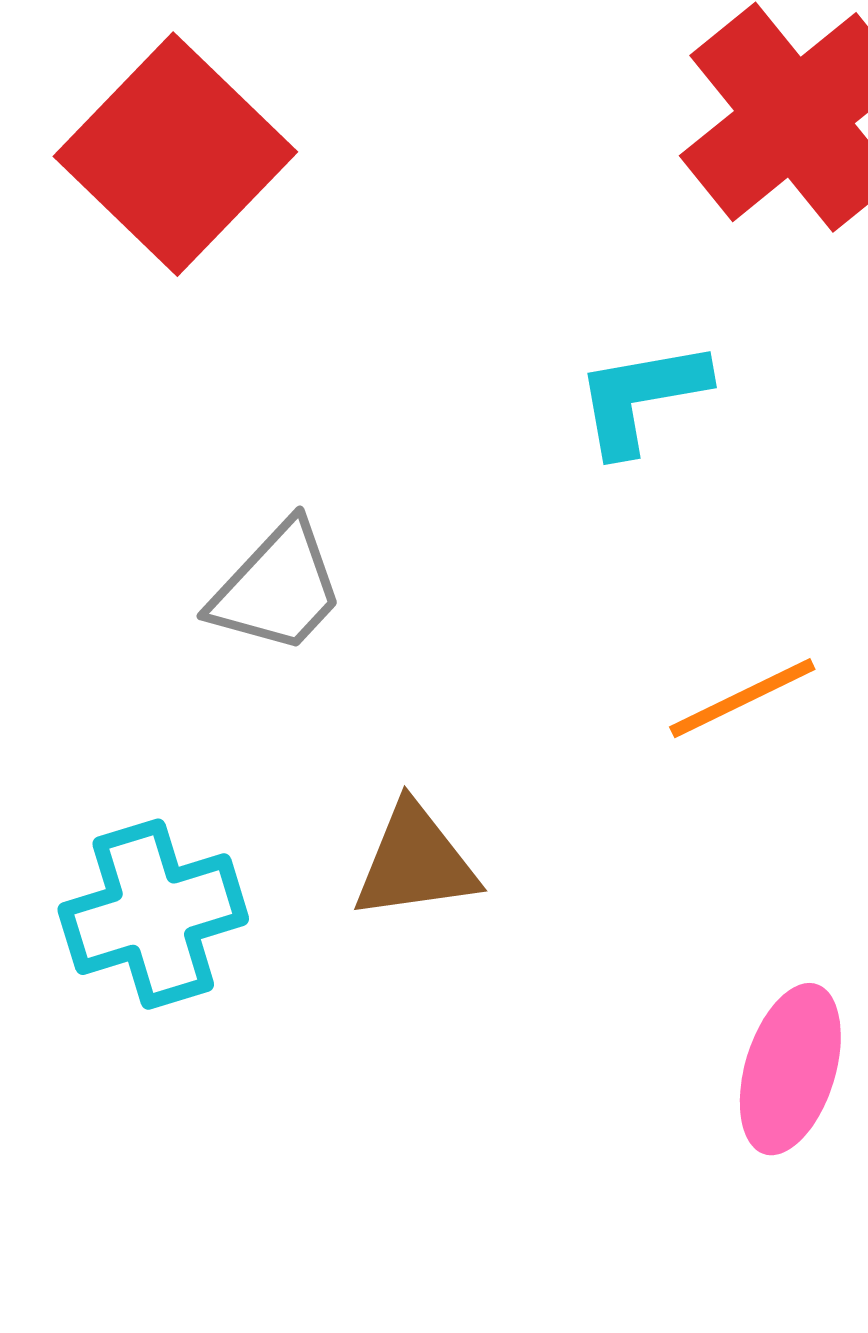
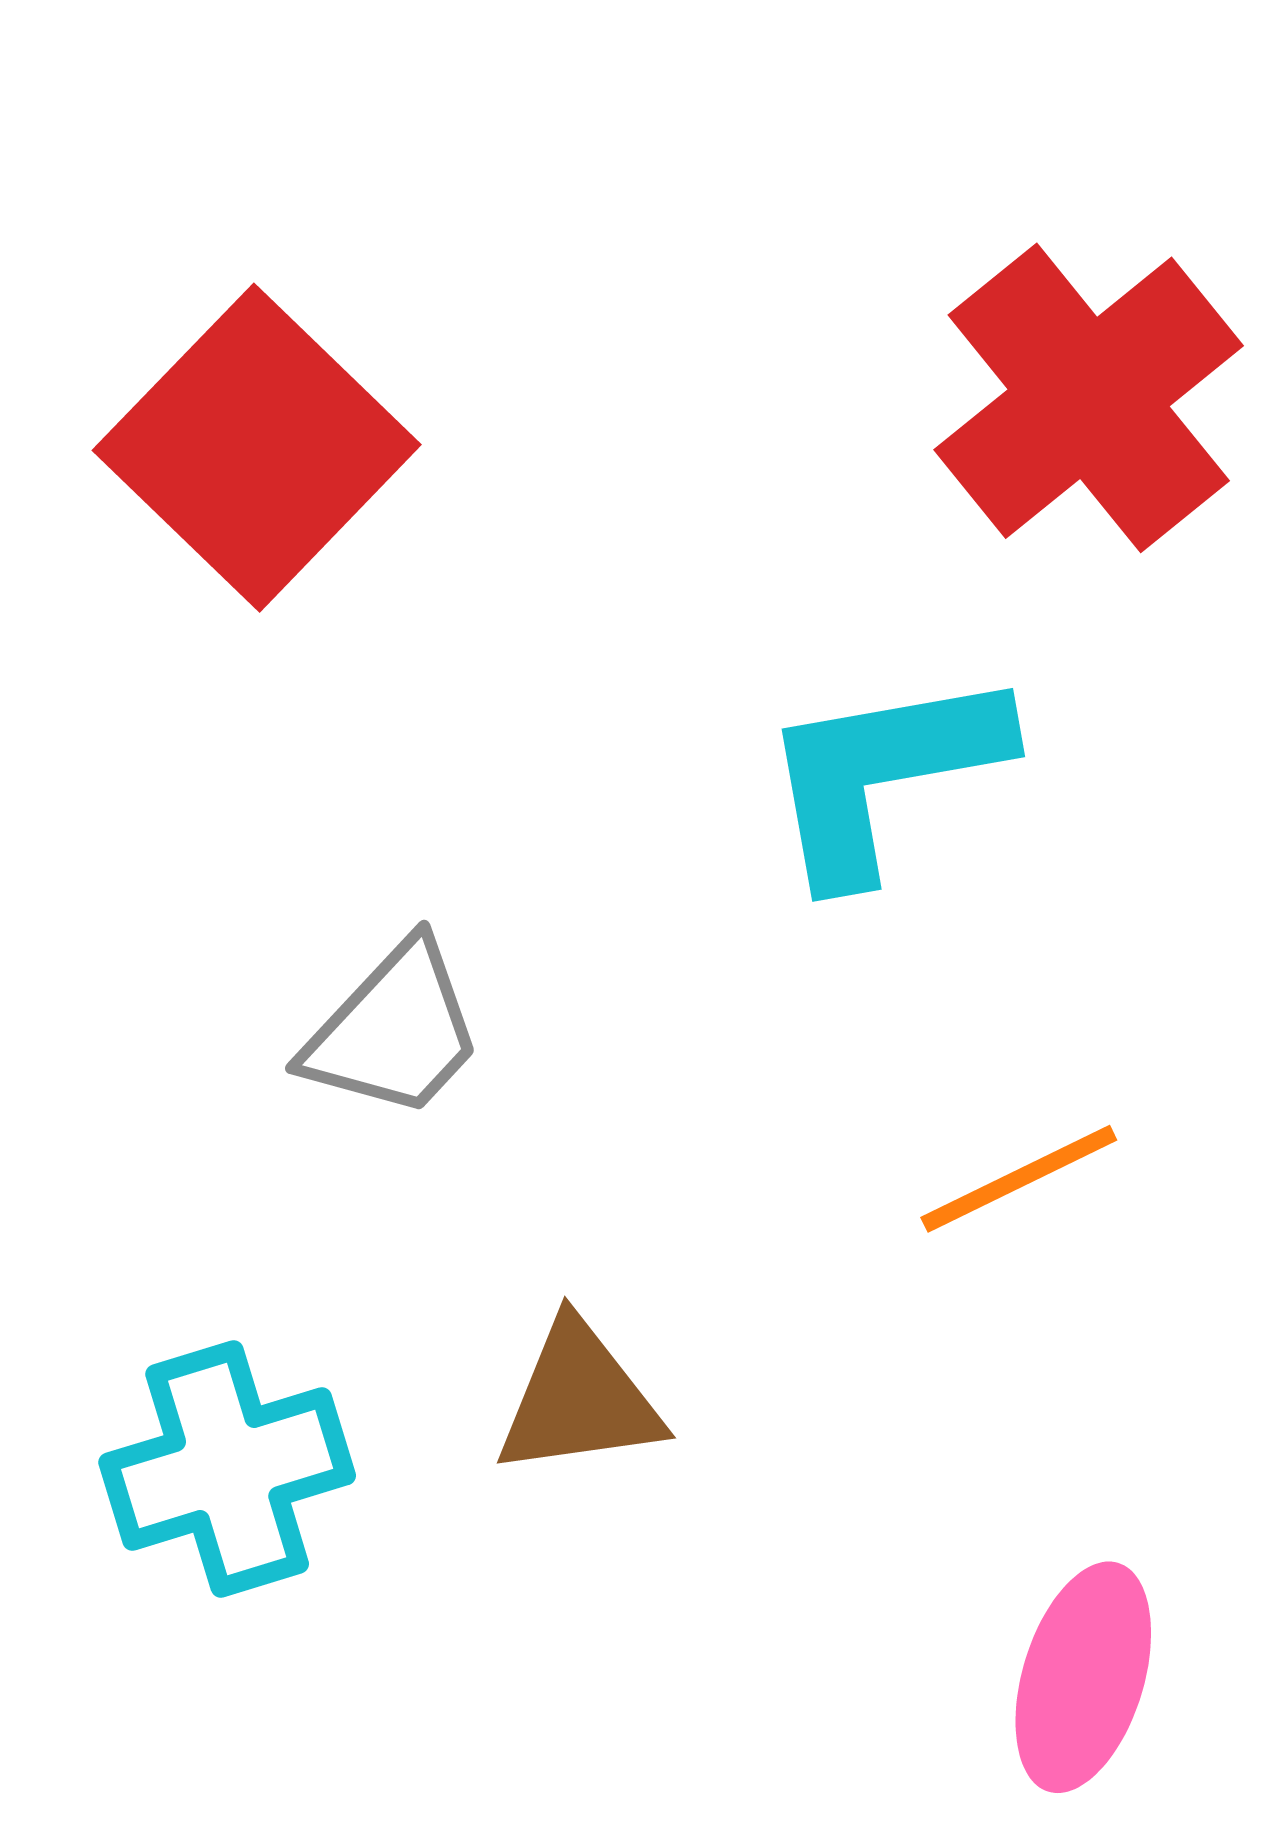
cyan L-shape: (641, 397) -> (883, 774), size x1.4

